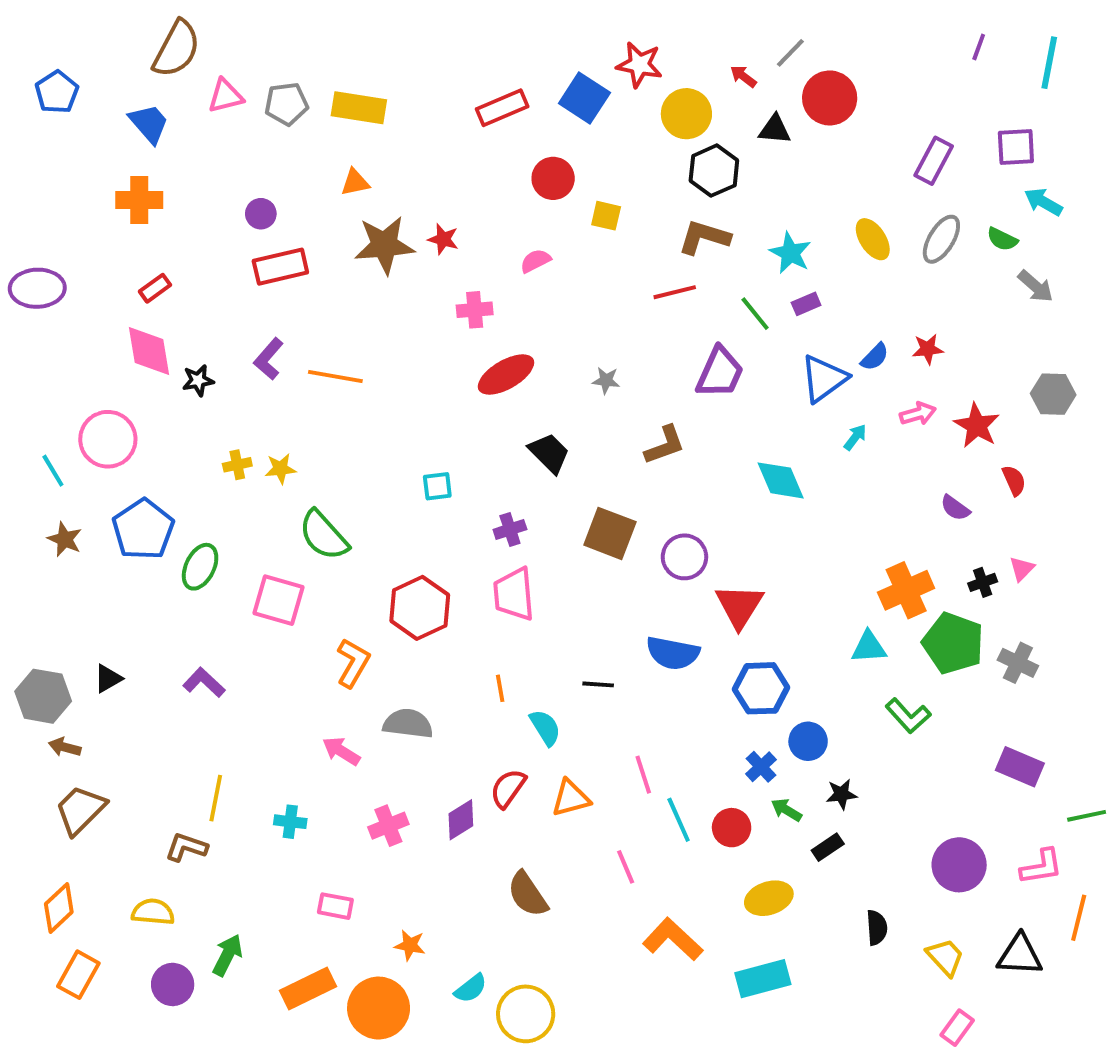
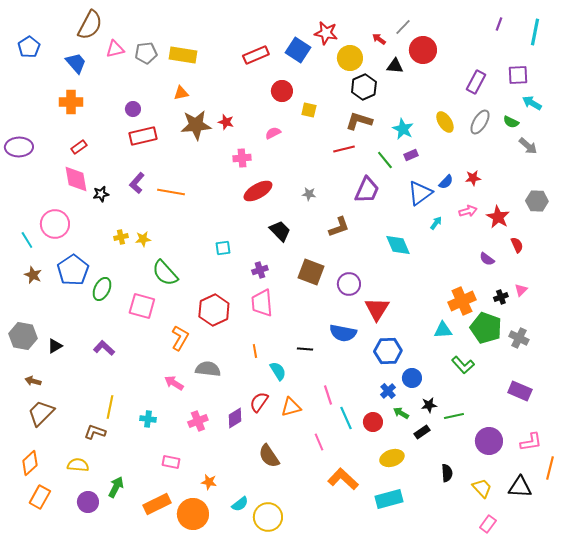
gray hexagon: (43, 696) -> (23, 336), moved
green line: (1087, 816) -> (454, 416), moved

